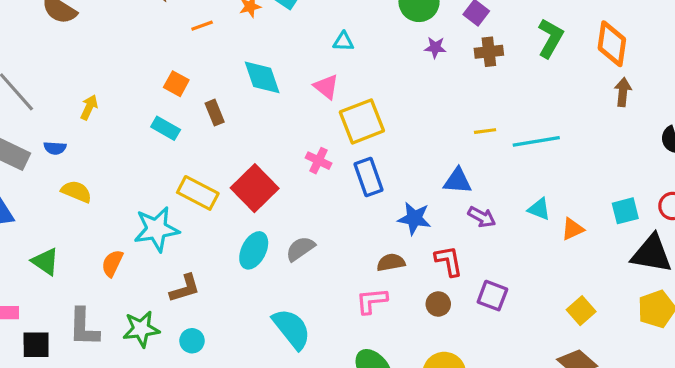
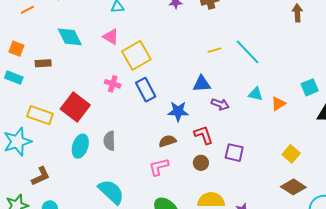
brown rectangle: (215, 113) -> (43, 63), turned -63
cyan line: (536, 141) -> (247, 52), turned 64
gray semicircle: (300, 249) -> (109, 141), turned -48

